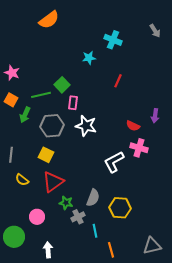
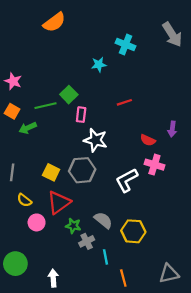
gray arrow: (155, 31) -> (172, 34), size x1.6
red line: (118, 81) -> (124, 102), moved, turned 48
green arrow: (25, 115) -> (28, 128), turned 42
gray hexagon: (52, 126) -> (82, 170), moved
gray semicircle: (93, 198) -> (103, 220), turned -72
pink circle: (37, 217) -> (37, 222), moved

